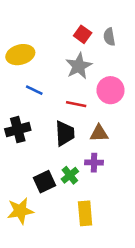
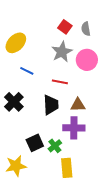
yellow ellipse: (20, 55) -> (16, 43), turned -30
pink circle: (110, 90) -> (87, 60), moved
black cross: (18, 130) -> (14, 102), turned -30
purple cross: (94, 163) -> (74, 128), size x1.5
green cross: (70, 175) -> (55, 146), moved

